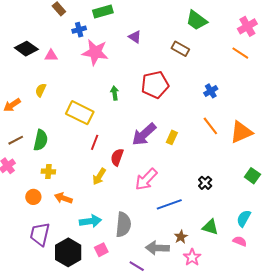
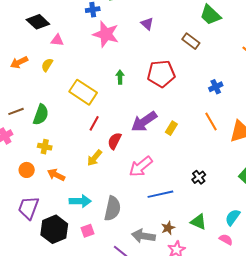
pink triangle: (51, 56) -> (57, 40), moved
orange arrow: (12, 105) -> (19, 62), moved

